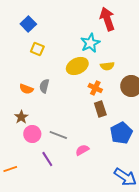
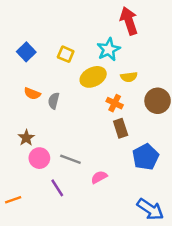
blue square: (28, 24) -> (26, 52), moved
yellow square: (37, 49) -> (66, 54), moved
orange semicircle: (26, 89) -> (32, 94), moved

